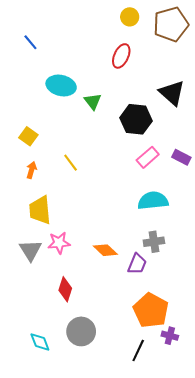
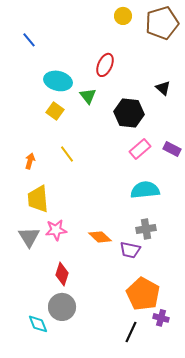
red ellipse: (121, 56) -> (105, 65), moved
black triangle: (172, 93) -> (163, 88), size x0.6
yellow square: (28, 136) -> (55, 111), moved
purple trapezoid: (137, 264) -> (130, 250), turned 80
gray circle: (81, 331) -> (62, 307), moved

